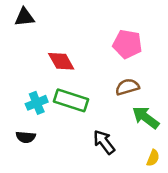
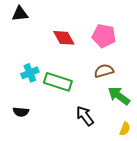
red diamond: (61, 61) -> (64, 38), moved
cyan cross: (37, 103) -> (30, 73), moved

